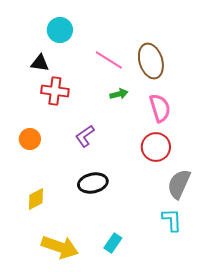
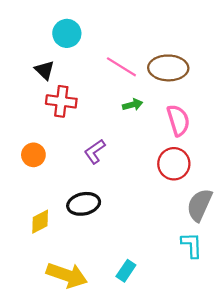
brown ellipse: (151, 61) -> (168, 68), turned -72
black triangle: (40, 63) -> (45, 70), turned 36
black ellipse: (93, 183) -> (84, 204), moved

